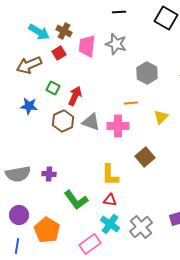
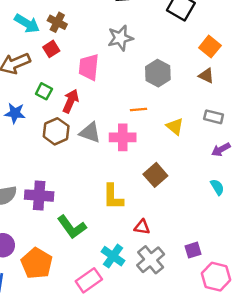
gray star: (116, 44) -> (120, 38), turned -30
pink trapezoid: (87, 46) -> (89, 67), moved
yellow triangle: (161, 117) -> (175, 126), turned -35
purple cross: (49, 174) -> (39, 196), size x1.6
red triangle: (110, 200) -> (142, 227), moved

